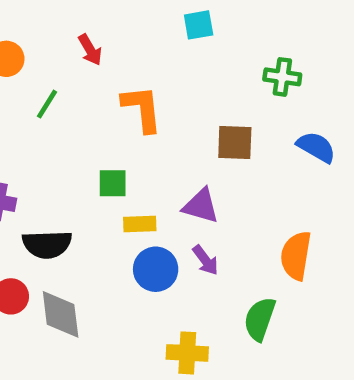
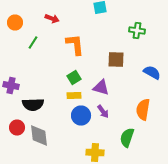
red arrow: (90, 50) -> (52, 18), turned -40
blue semicircle: (316, 147) -> (152, 72), moved
green square: (113, 183) -> (74, 78), moved, turned -32

